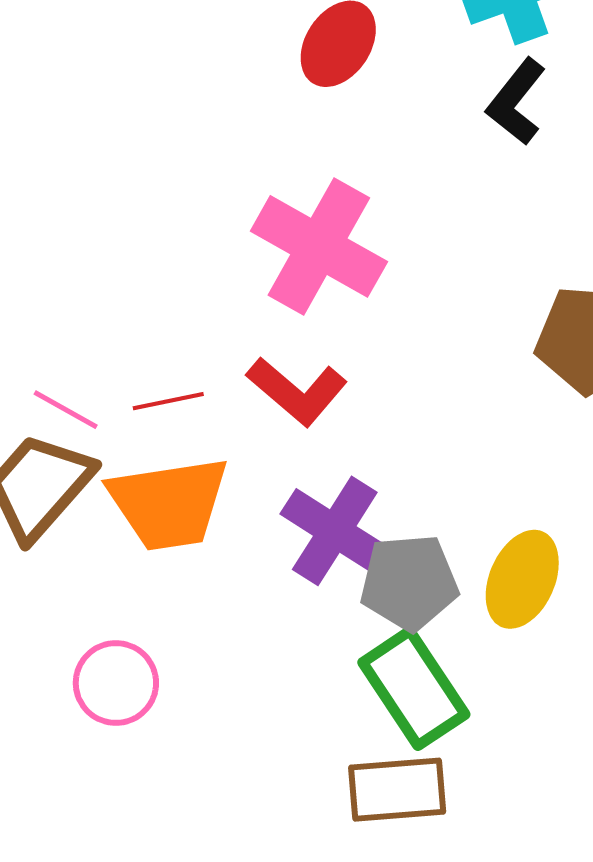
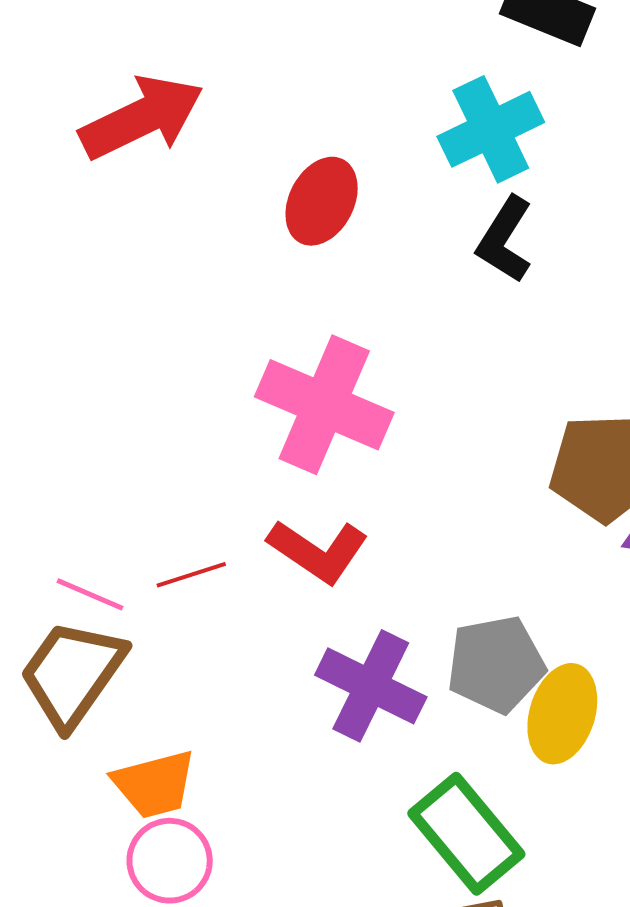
orange trapezoid: (169, 503) -> (154, 784), moved, size x0.7
gray pentagon: (409, 582) -> (496, 664), moved

